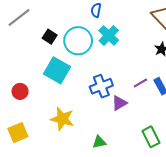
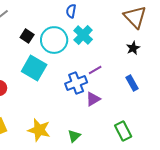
purple line: (140, 83) -> (95, 70), moved
yellow star: (62, 119) -> (39, 130), moved
green triangle: (99, 142) -> (74, 136), turned -32

